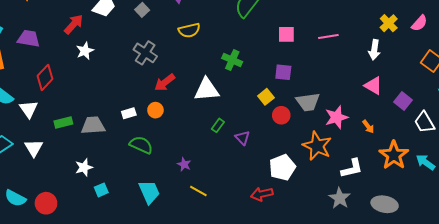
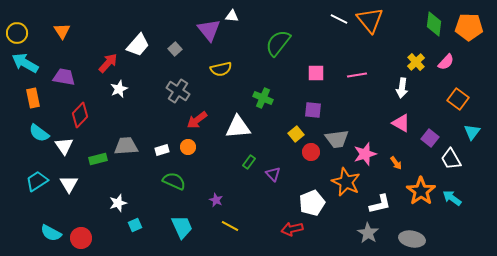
gray trapezoid: (93, 125) -> (126, 146), moved

